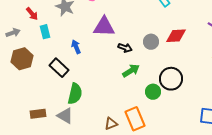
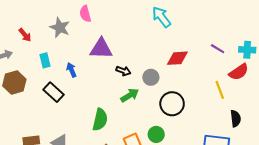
cyan rectangle: (45, 32) -> (45, 60), moved
gray circle: (151, 42) -> (151, 77), moved
green circle: (153, 92) -> (156, 134), moved
green semicircle: (75, 94) -> (100, 120), moved

